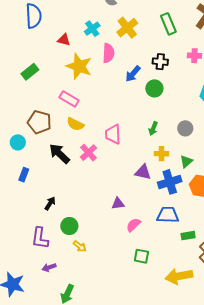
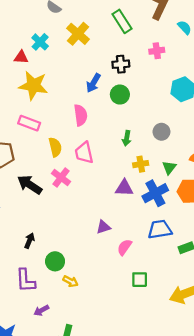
red triangle: (64, 40) -> (21, 57), moved
pink semicircle: (108, 53) -> (81, 115), moved
yellow semicircle: (75, 124) -> (55, 147), moved, turned -120

